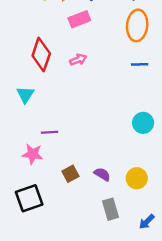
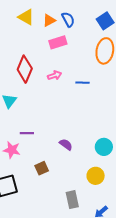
blue line: (140, 64) -> (82, 83), moved
cyan circle: (143, 123) -> (104, 147), moved
purple semicircle: (102, 174) -> (66, 144), moved

